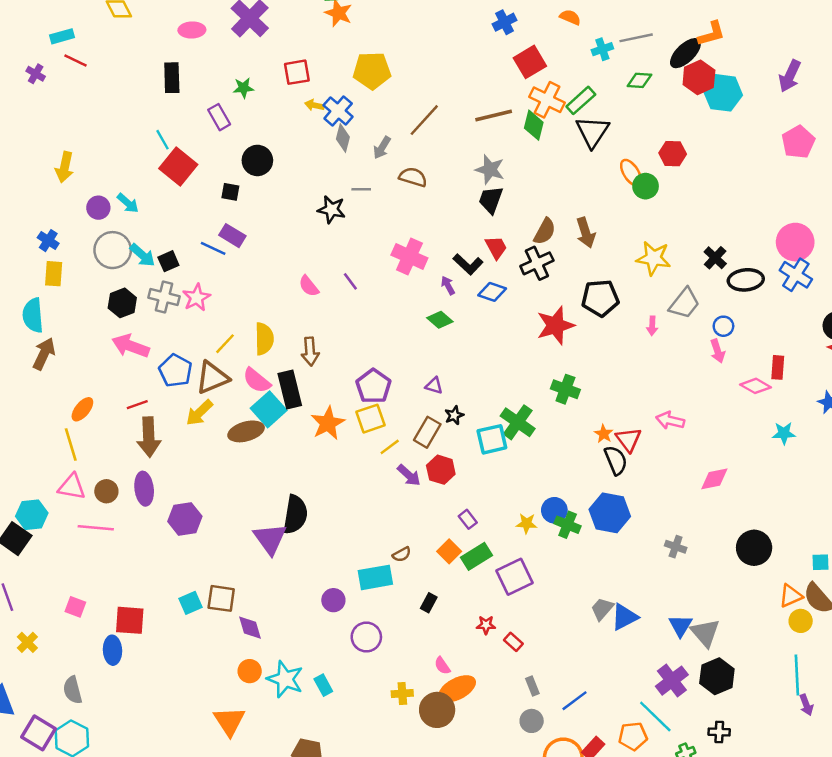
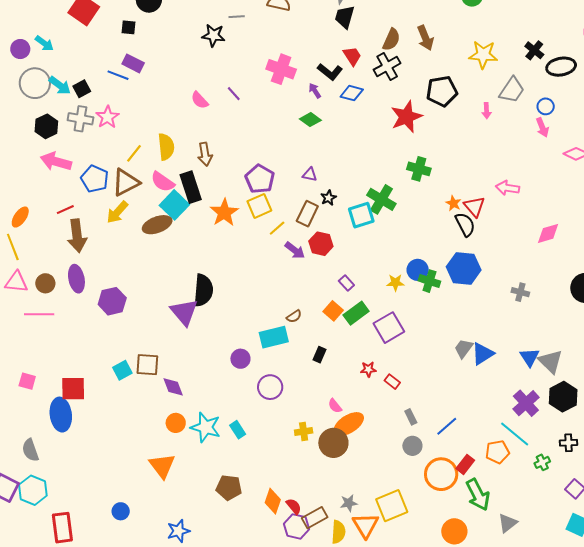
blue ellipse: (112, 650) -> (61, 415), size x1.4

